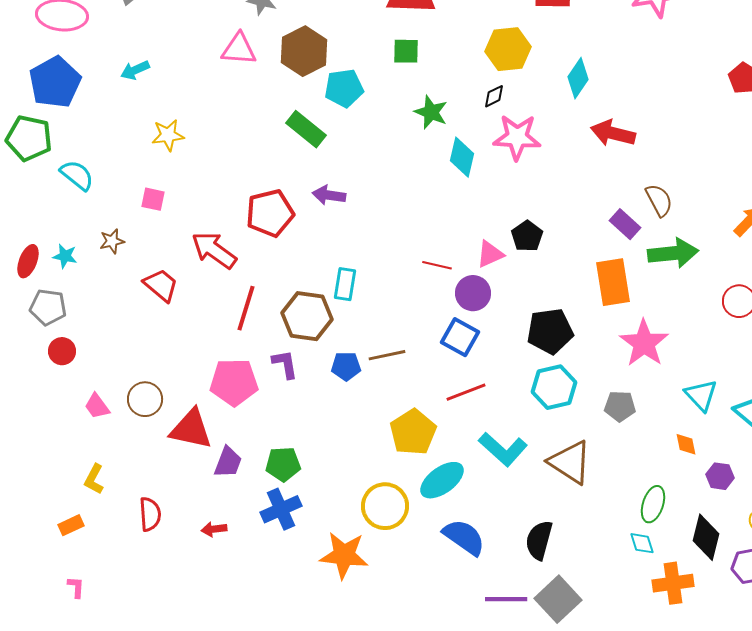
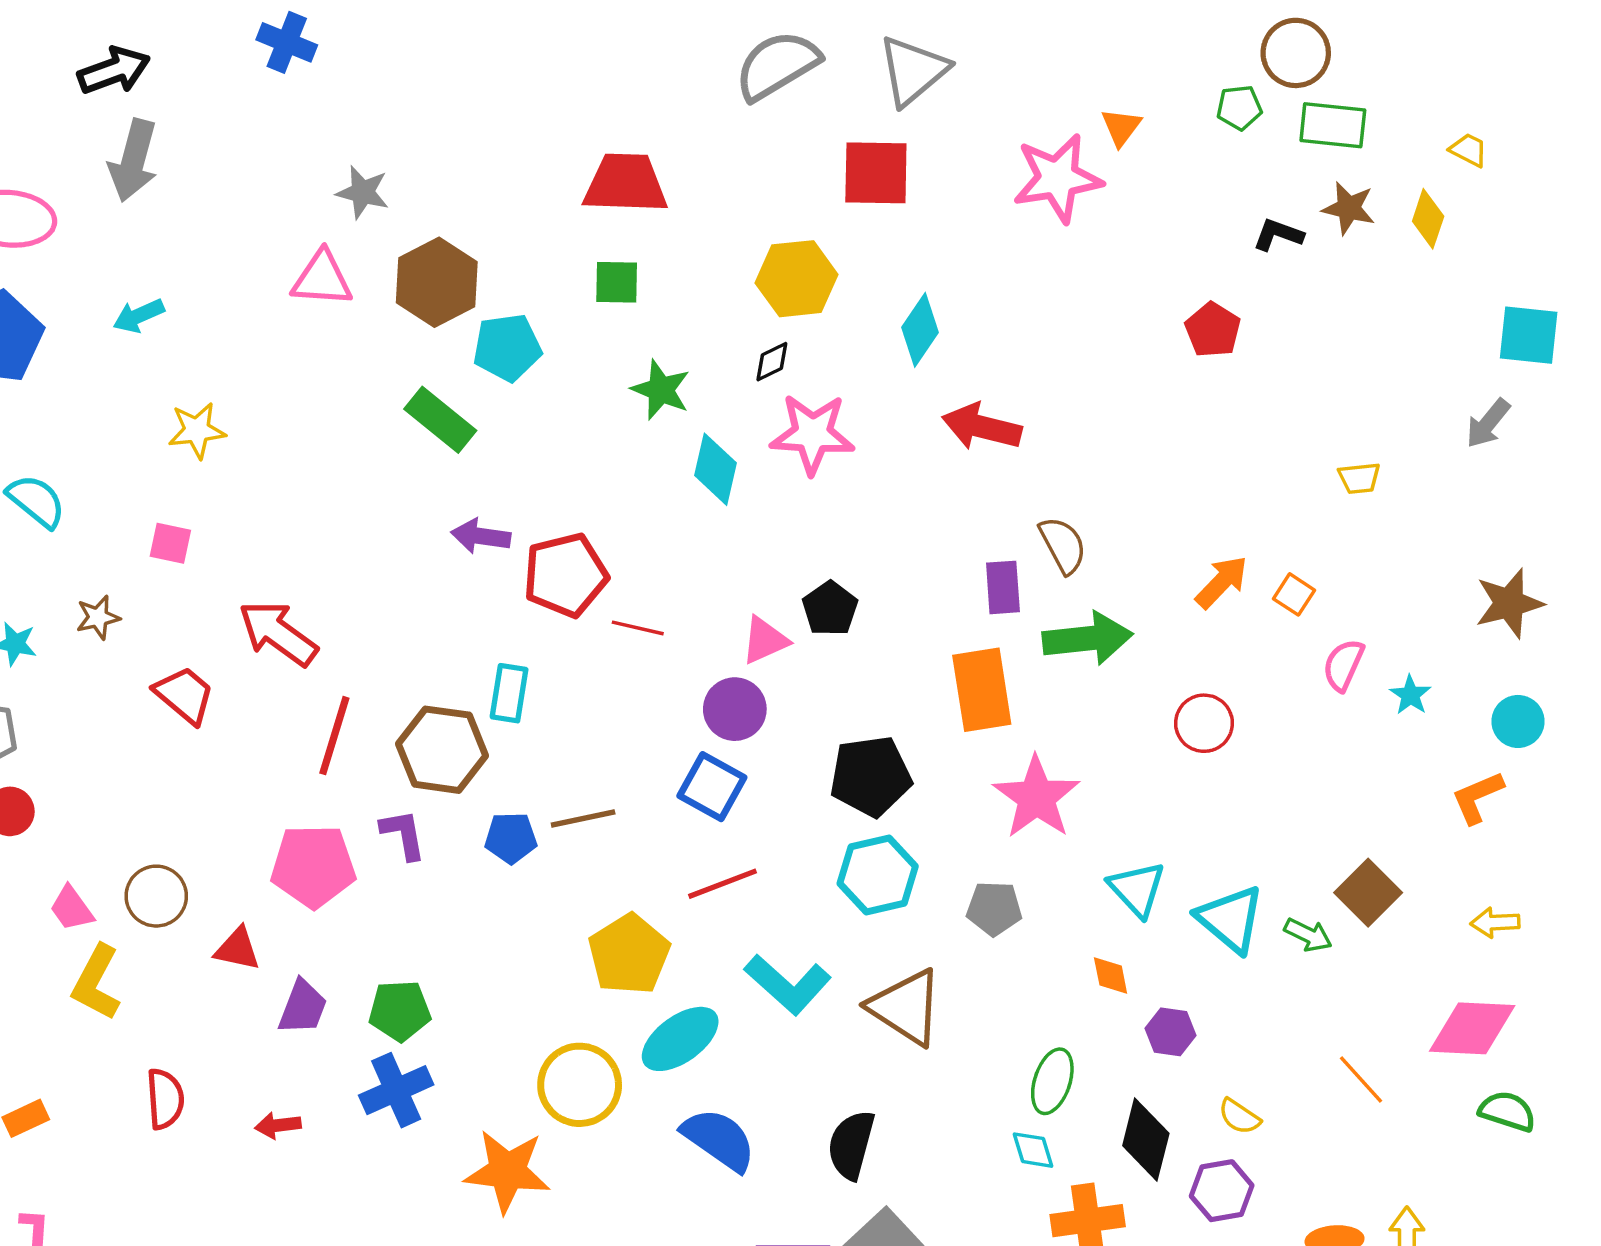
red pentagon: (270, 213) -> (565, 575), moved
purple rectangle: (625, 224) -> (1003, 587), turned 44
red line: (437, 265) -> (638, 628), moved
red triangle: (191, 429) -> (237, 949), size x0.6
yellow L-shape: (94, 479) -> (96, 983), moved, size x1.4

